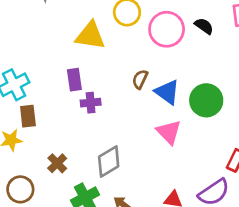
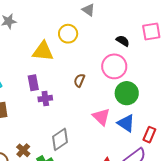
pink circle: (167, 29) -> (114, 66), moved
blue triangle: (167, 92) -> (126, 123), moved
brown cross: (57, 163) -> (23, 150), moved

